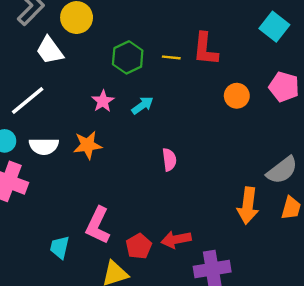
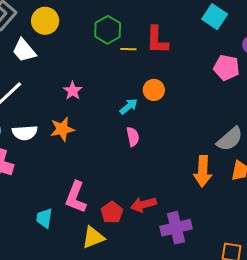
green hexagon: (128, 57) -> (108, 30), moved
orange circle: (237, 96) -> (154, 90), moved
cyan arrow: (142, 105) -> (129, 106), moved

